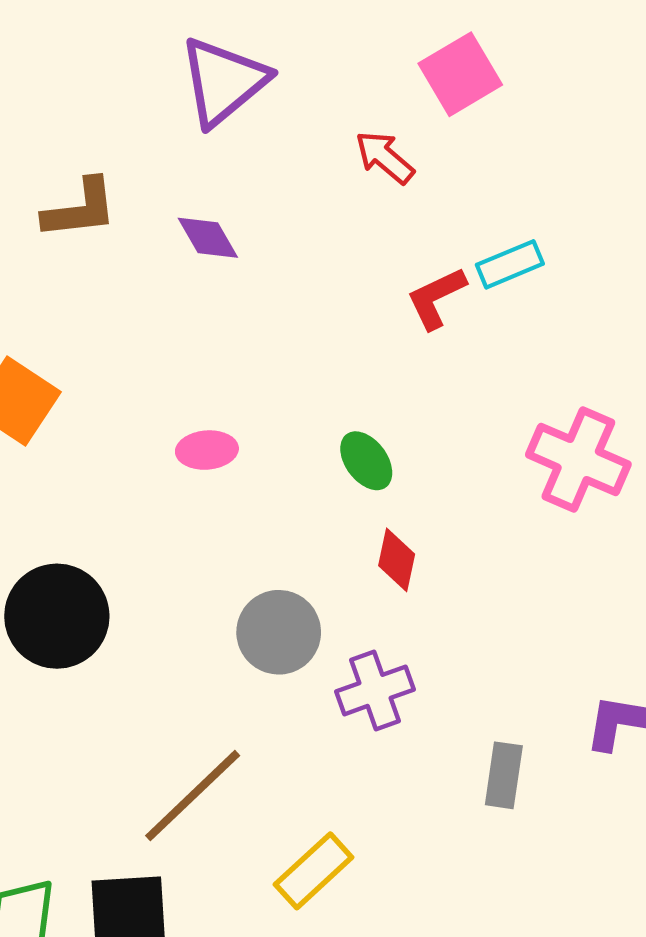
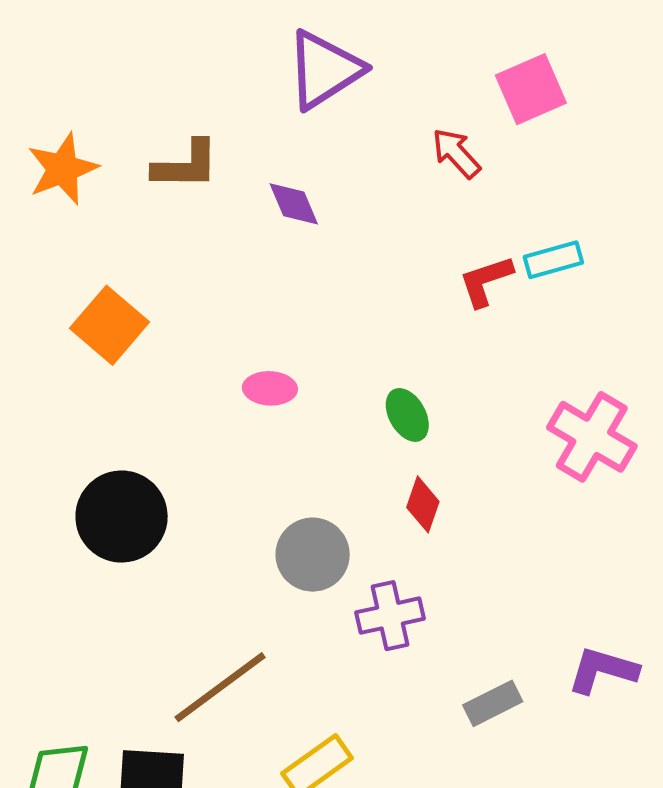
gray rectangle: (504, 775) -> (493, 703), turned 48

